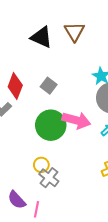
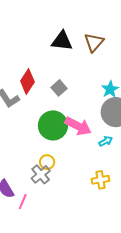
black triangle: (41, 37) -> (62, 41), turned -30
yellow circle: (41, 165) -> (47, 162), moved

